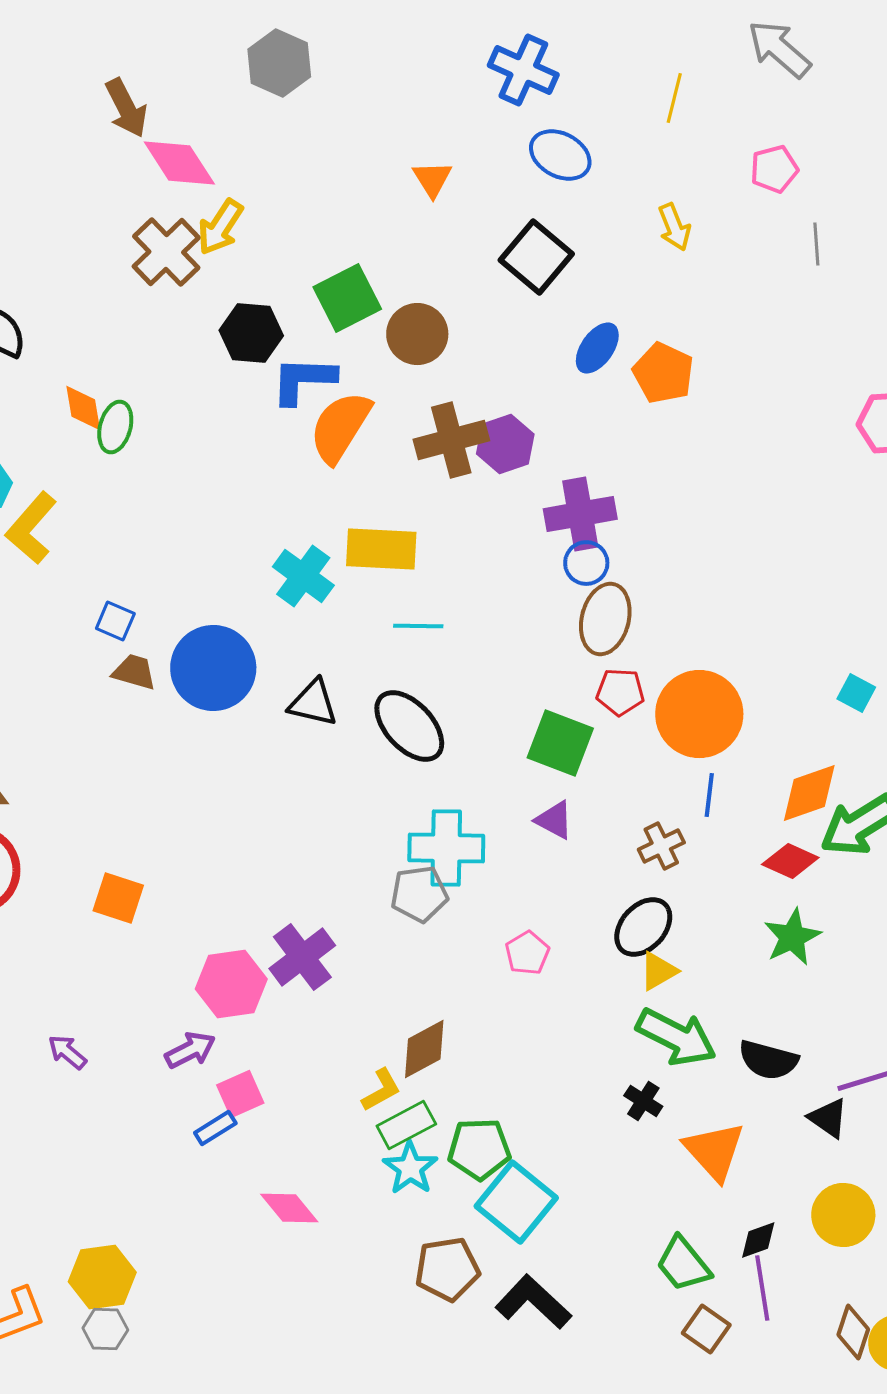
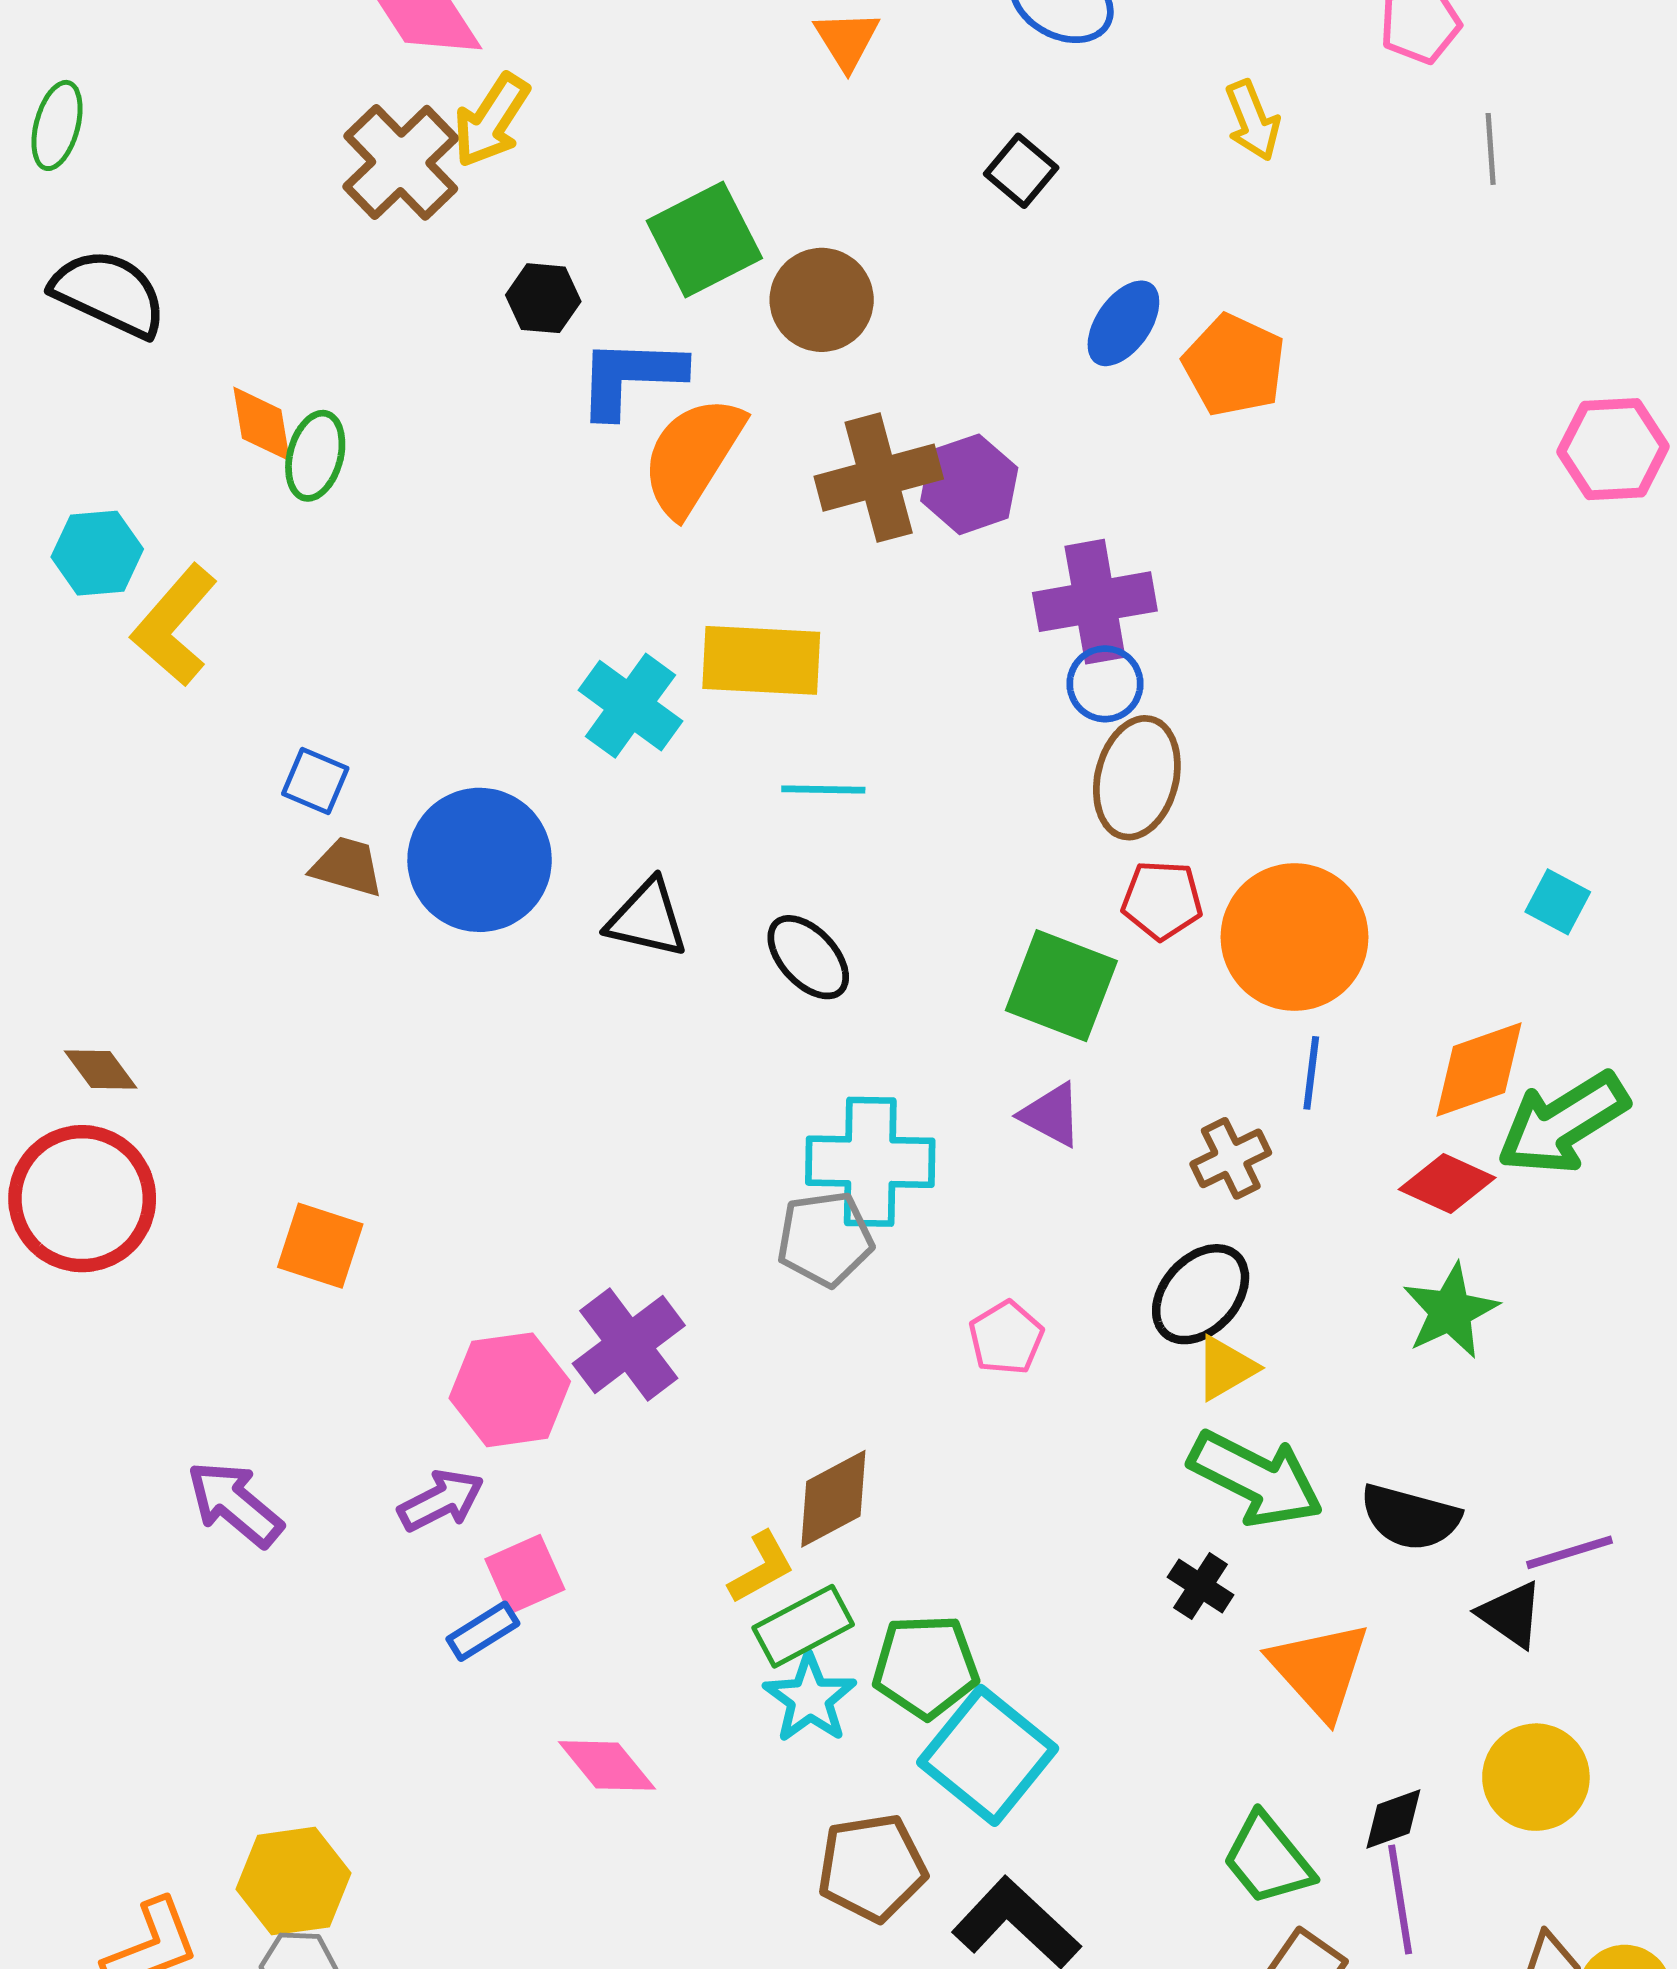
black square: (536, 257) -> (1021, 171), size x0.6
black hexagon: (251, 333) -> (543, 298), size x0.7
black ellipse: (409, 726) -> (808, 957), size x0.7
purple arrow: (67, 1052) -> (235, 1504), size x1.5

